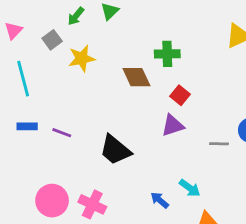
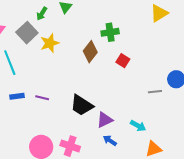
gray square: (52, 40) -> (27, 33), size x1.5
brown diamond: (136, 77) -> (90, 52), turned 70
purple triangle: (173, 125) -> (105, 120), moved
blue arrow: (160, 200) -> (110, 141), moved

